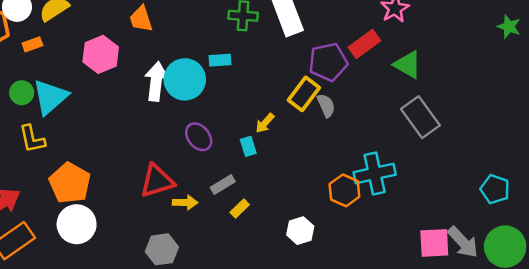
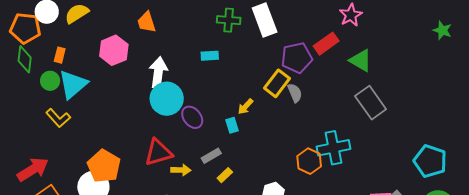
orange rectangle: (32, 44) -> (60, 55), moved, turned -56
cyan circle: (185, 79) -> (167, 99), moved
yellow L-shape: (32, 139) -> (58, 118), turned -30
orange pentagon: (70, 183) -> (104, 166), moved
cyan pentagon: (495, 189) -> (430, 161), size x1.4

